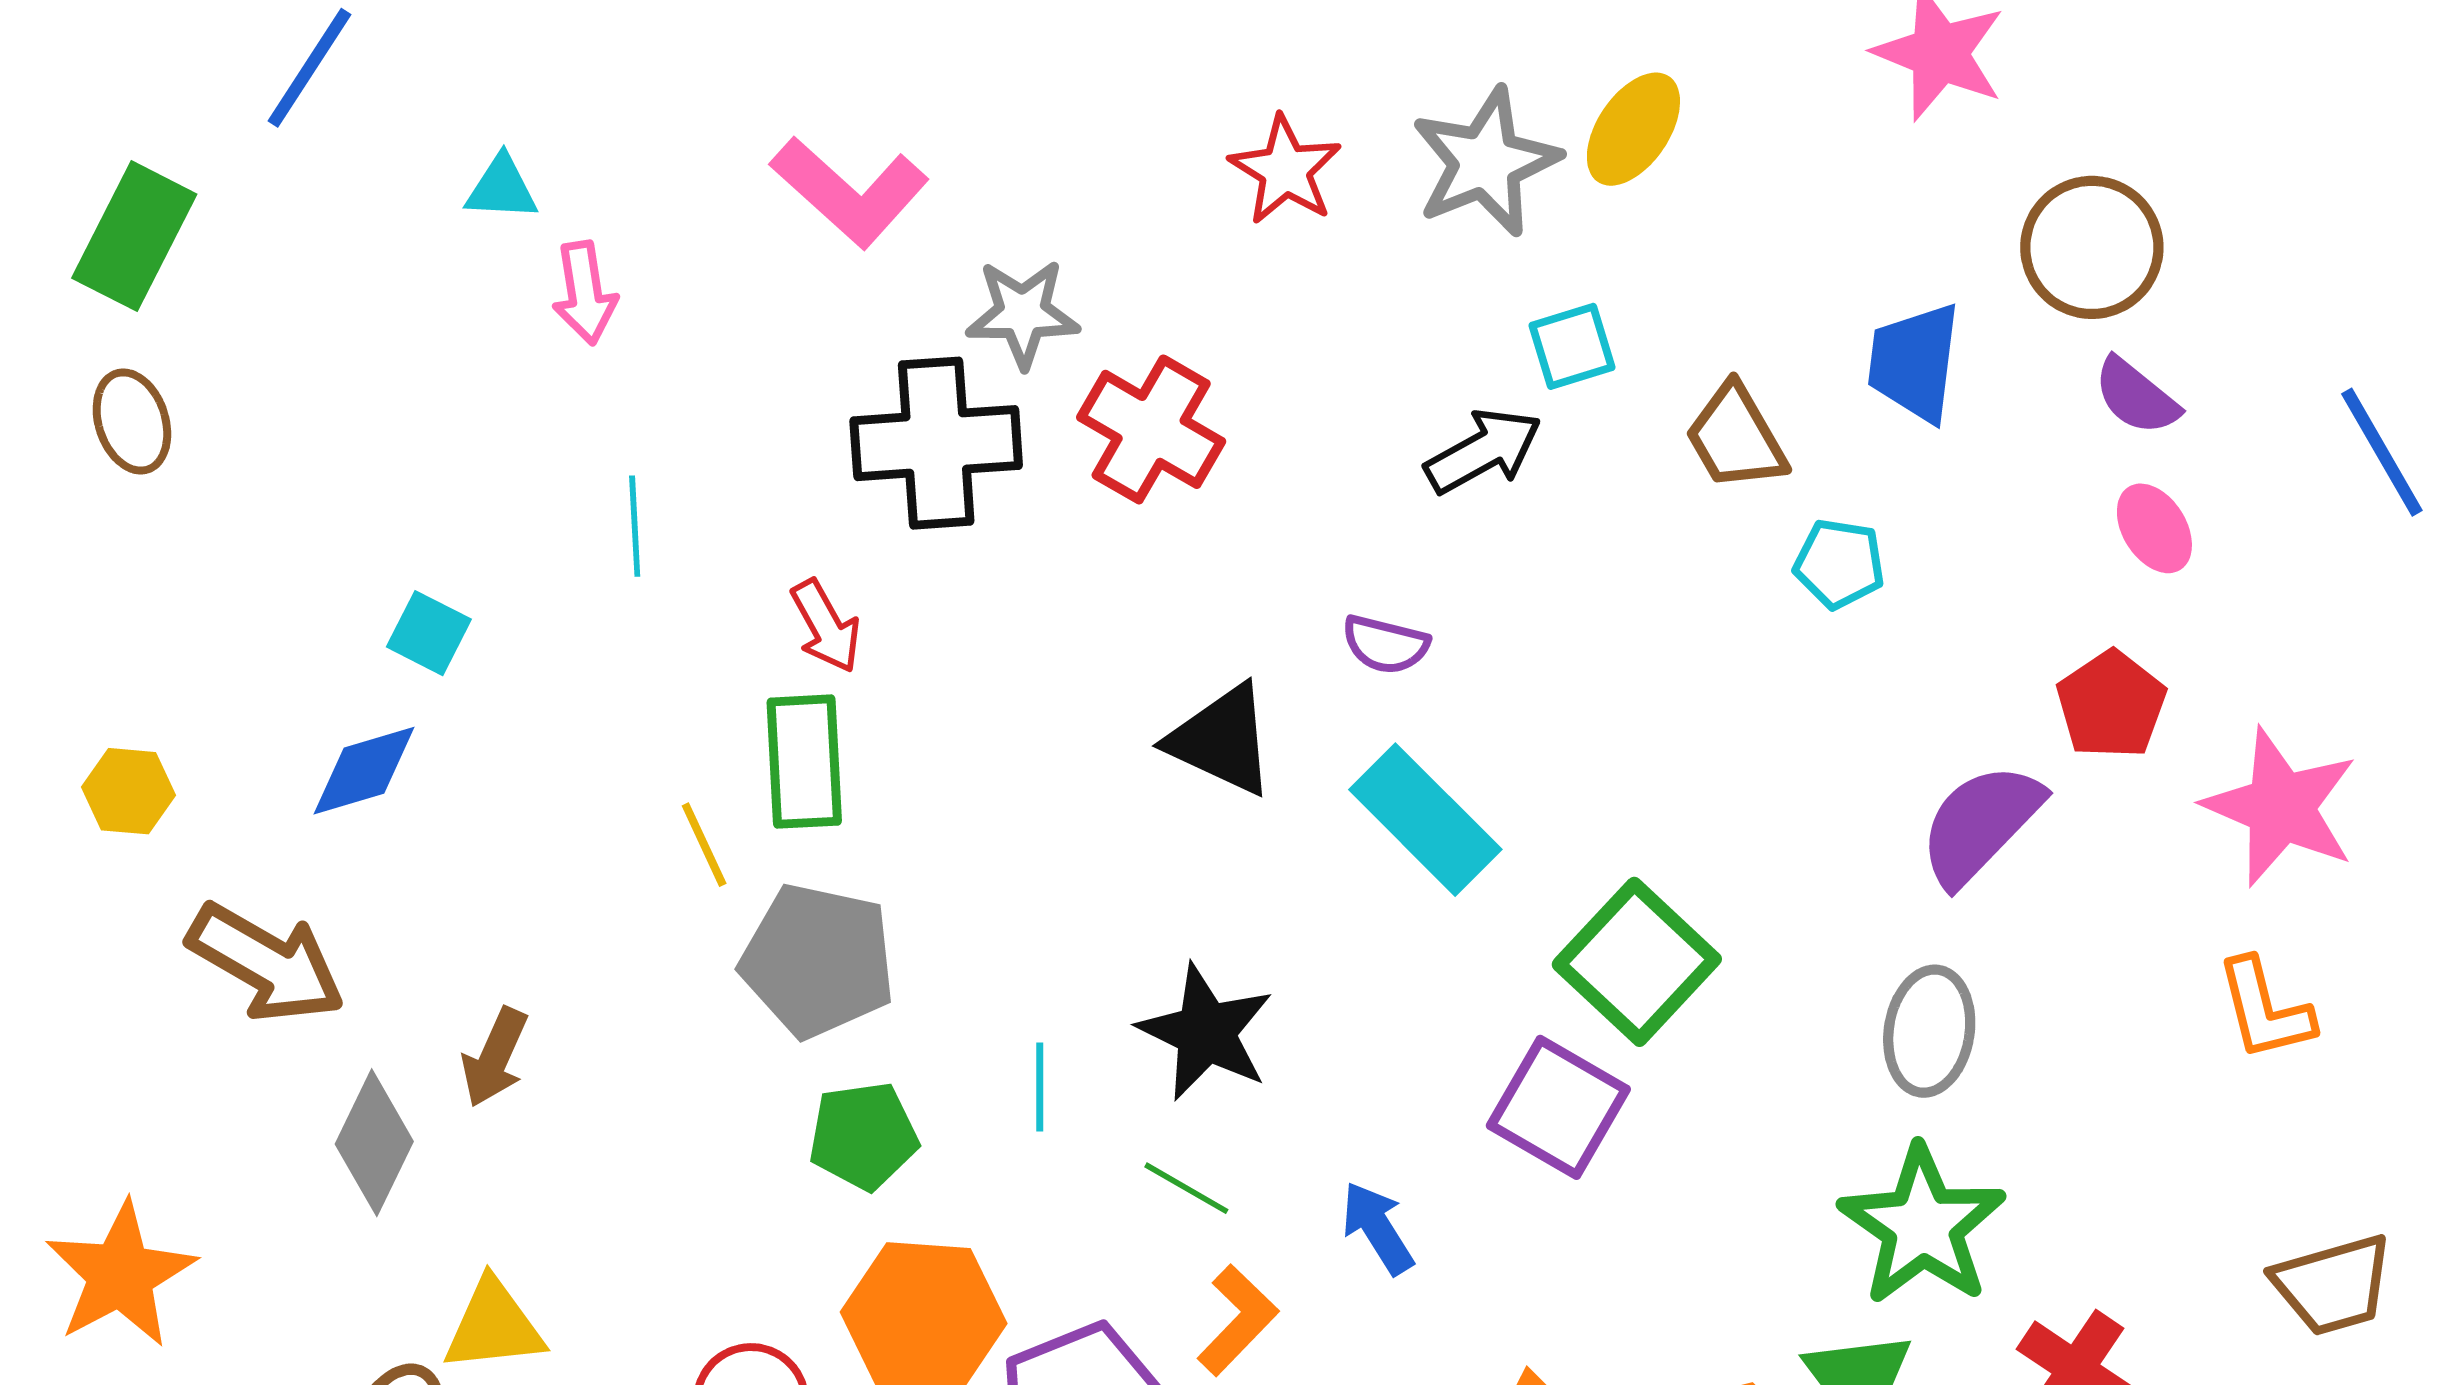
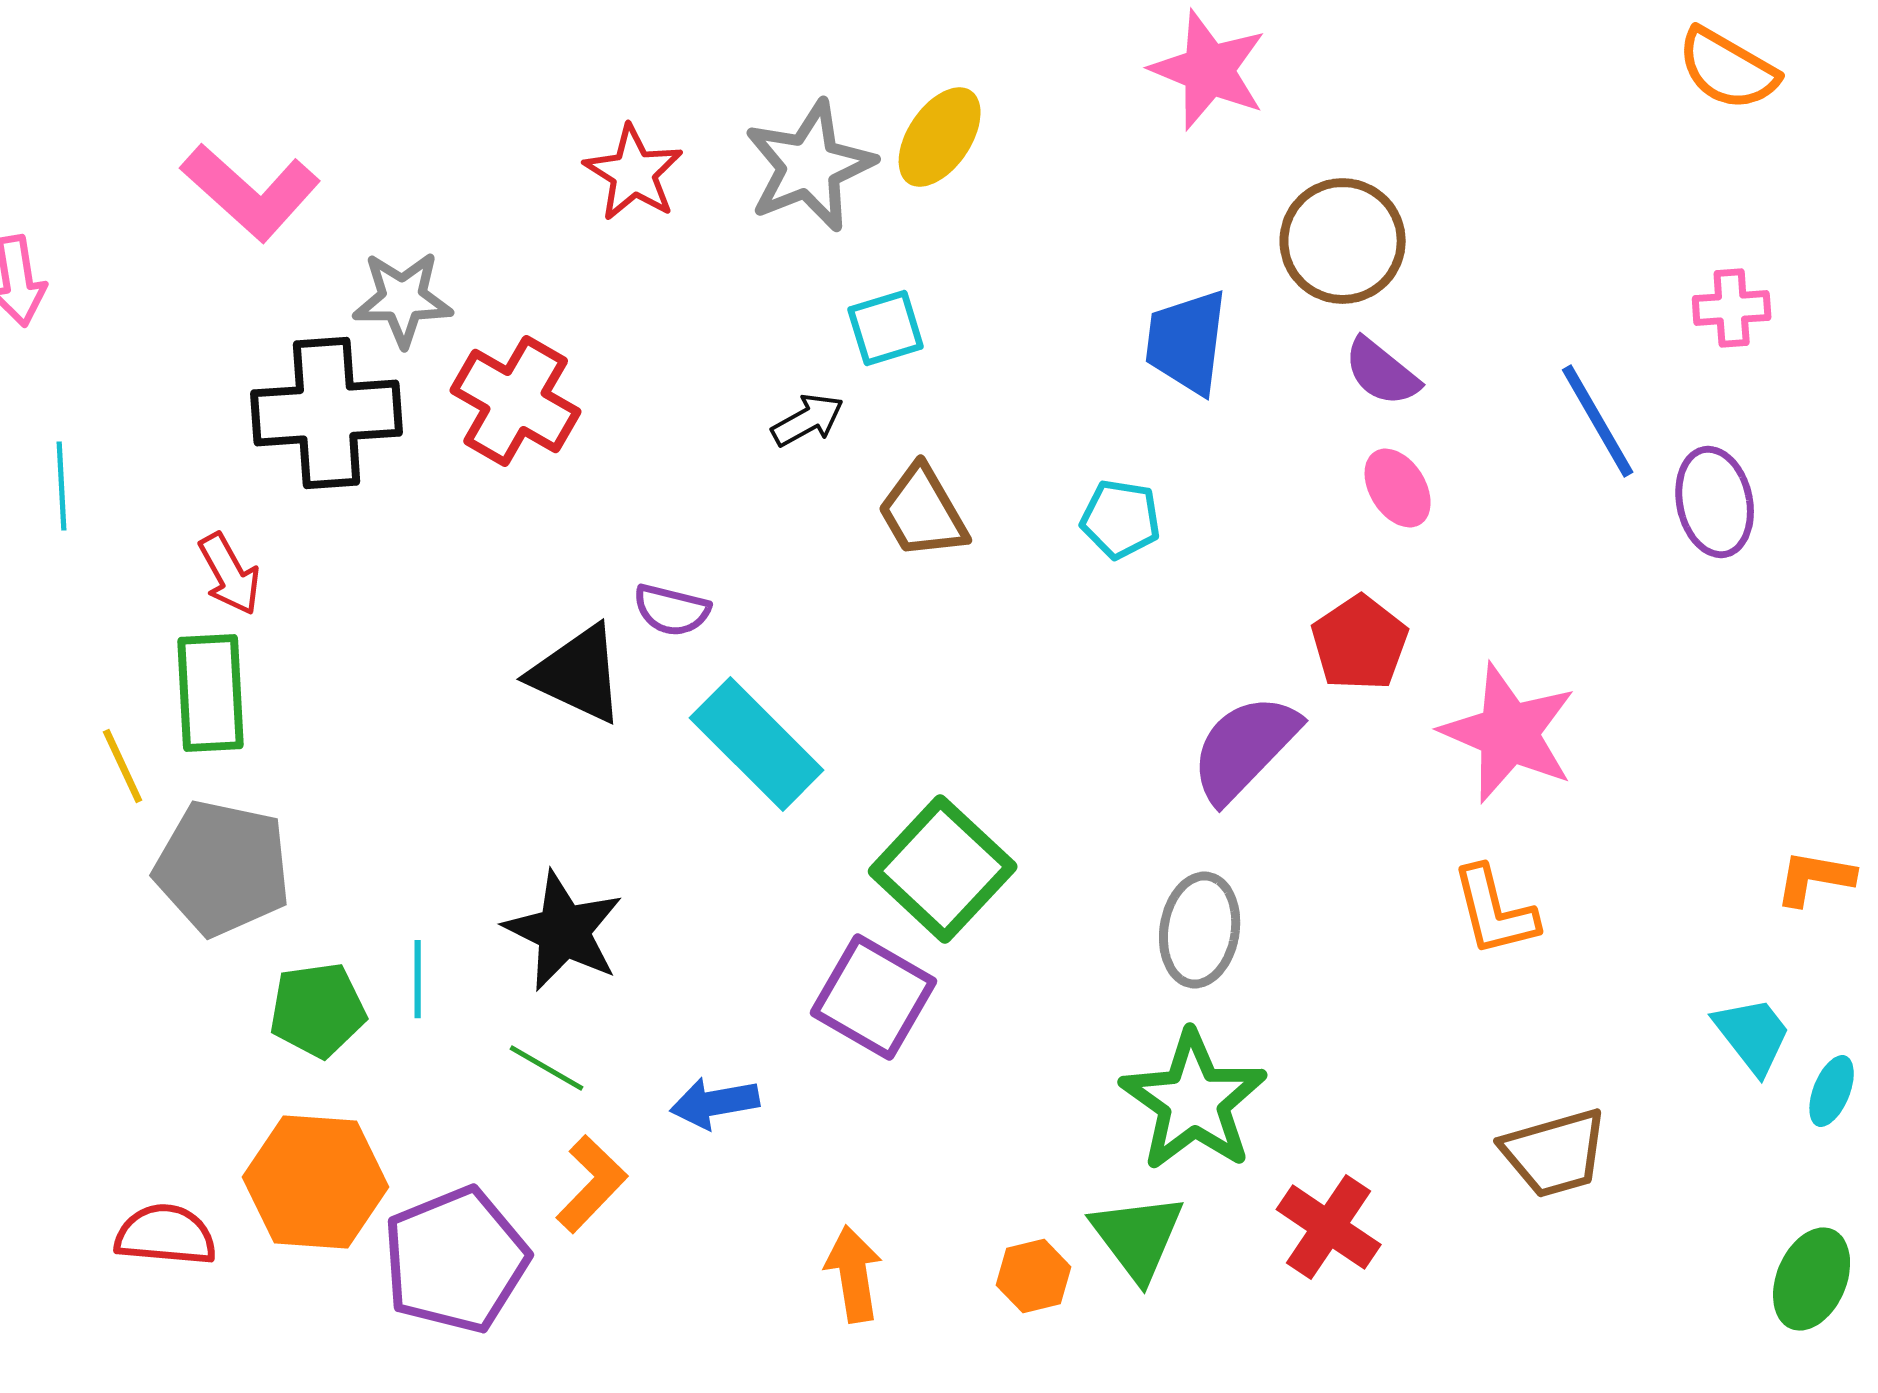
brown trapezoid: (1736, 437) -> (923, 512), moved
black arrow: (1483, 451) -> (808, 420), size x0.7
purple semicircle: (1385, 644) -> (672, 610), moved
green pentagon: (863, 1136) -> (318, 1010), moved
blue arrow: (1378, 1228) -> (715, 1103), turned -68

